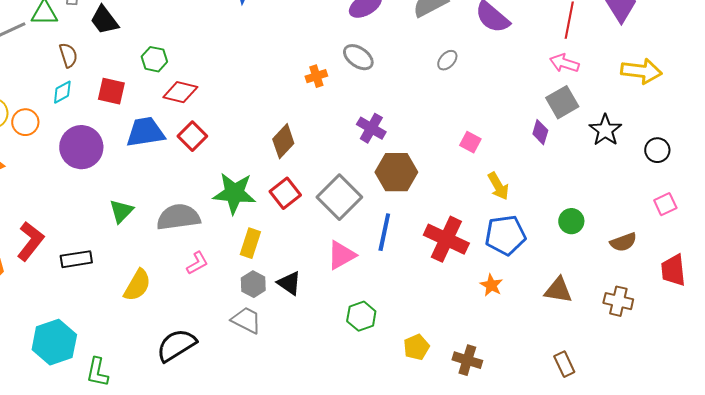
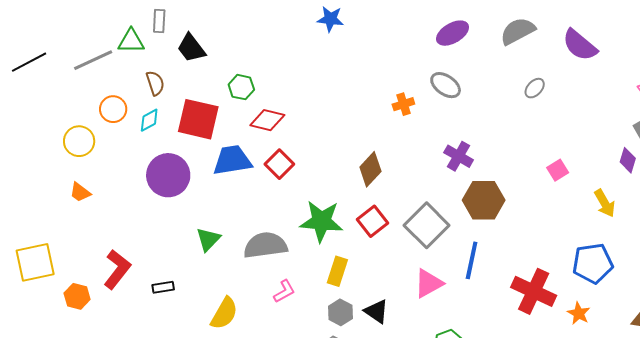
red square: (111, 91) -> (198, 119), size x1.5
orange circle: (25, 122) -> (113, 109), moved
pink square: (470, 142) -> (558, 170), turned 30
yellow arrow: (498, 186) -> (605, 203), moved
red cross: (446, 239) -> (534, 291), moved
black rectangle: (76, 259) -> (163, 287), size x0.7

